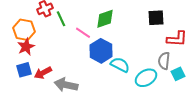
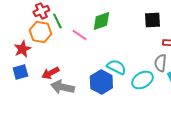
orange hexagon: (24, 30) -> (40, 32), moved
blue hexagon: (101, 51) -> (101, 82), moved
red arrow: (43, 73) -> (50, 73), moved

